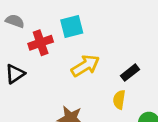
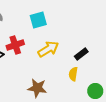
red cross: (41, 43) -> (15, 45), moved

